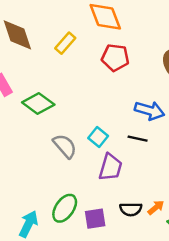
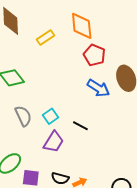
red pentagon: (115, 58) -> (94, 55), moved
blue arrow: (149, 111) -> (98, 88), moved

